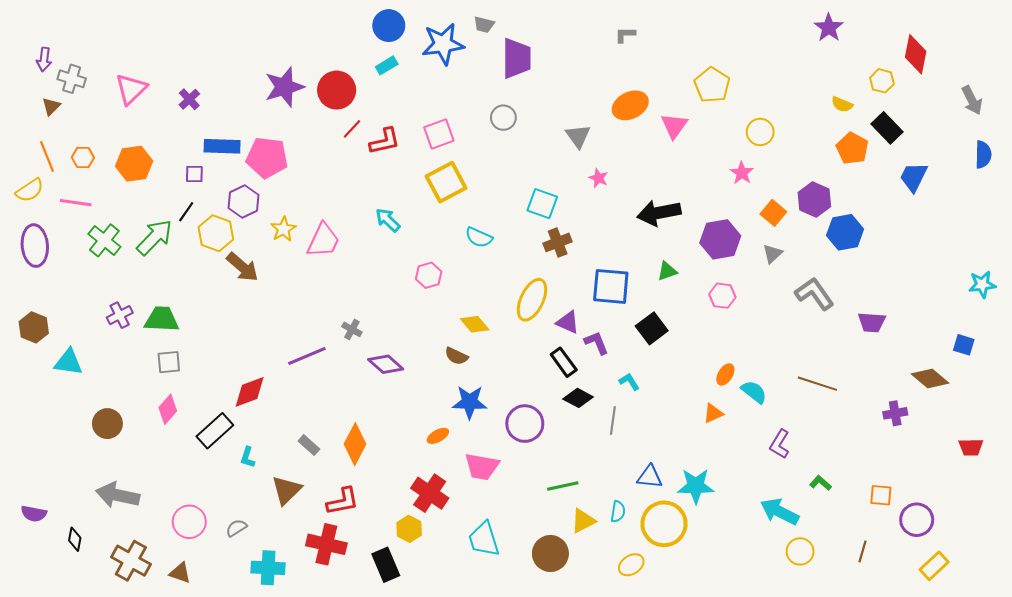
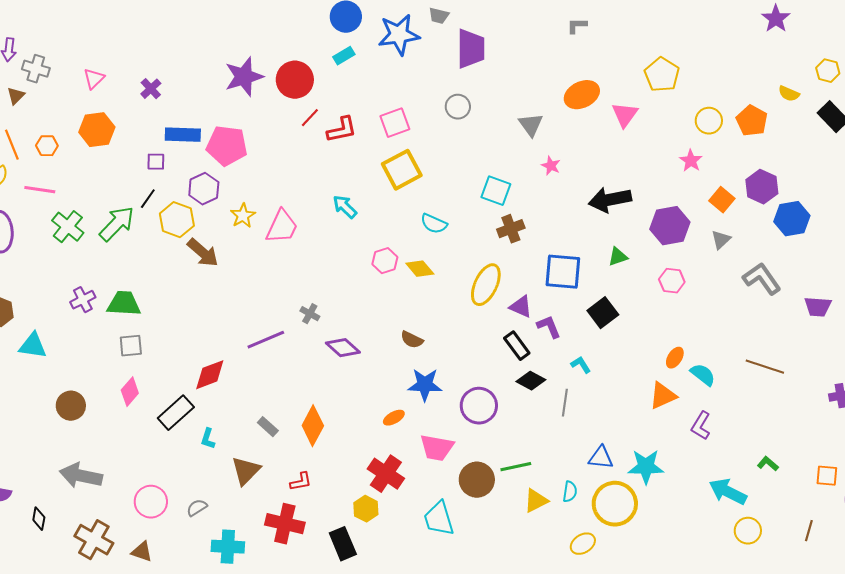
pink triangle: (131, 89) -> (94, 79), size x0.7
orange pentagon: (852, 148) -> (752, 121), moved
orange hexagon: (134, 164) -> (97, 130), moved
yellow diamond: (475, 324) -> (420, 269), moved
orange triangle: (713, 413) -> (663, 396), size x1.4
purple L-shape: (780, 444) -> (701, 426), moved
red L-shape: (343, 501) -> (301, 482), size x0.7
brown circle: (550, 553) -> (477, 480), moved

